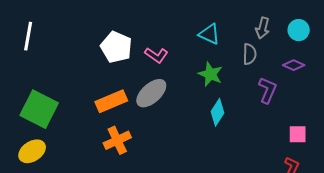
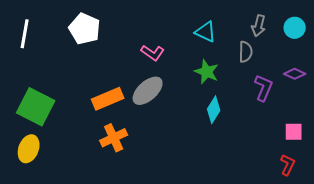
white pentagon: (116, 47) -> (85, 29), moved
purple diamond: (294, 65) -> (295, 74), moved
yellow ellipse: (32, 151) -> (29, 149), turned -36

